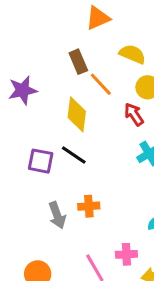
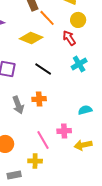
yellow diamond: (77, 114) -> (31, 38), turned -75
black line: (74, 155) -> (43, 69), moved

